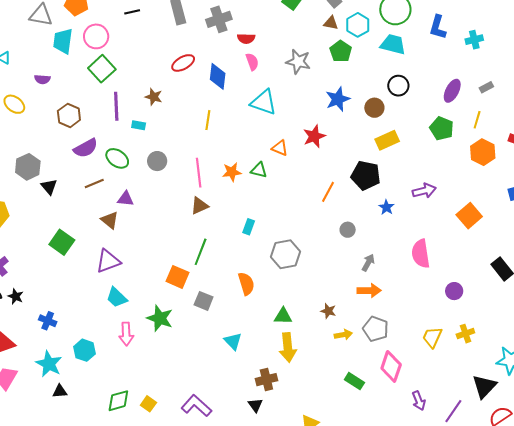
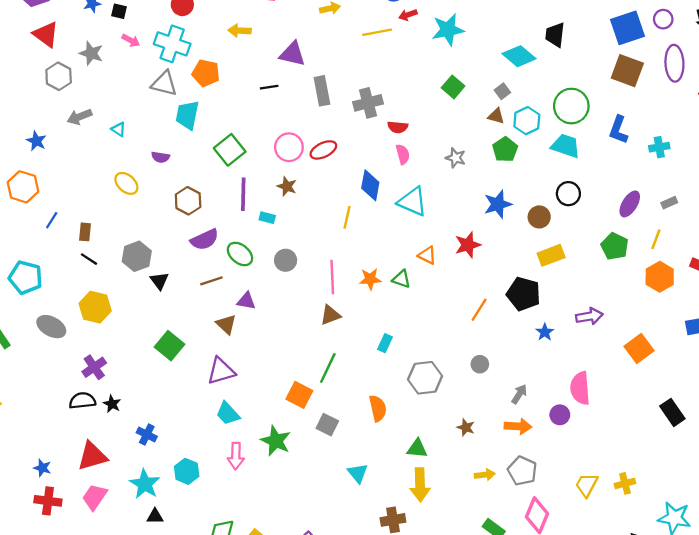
pink circle: (96, 36) -> (289, 147), moved
gray star: (298, 62) -> (456, 158), size x0.7
blue diamond: (218, 76) -> (370, 185), moved
gray circle: (348, 230) -> (480, 364), moved
purple circle: (454, 291) -> (560, 415), moved
brown star: (328, 311) -> (466, 427), moved

